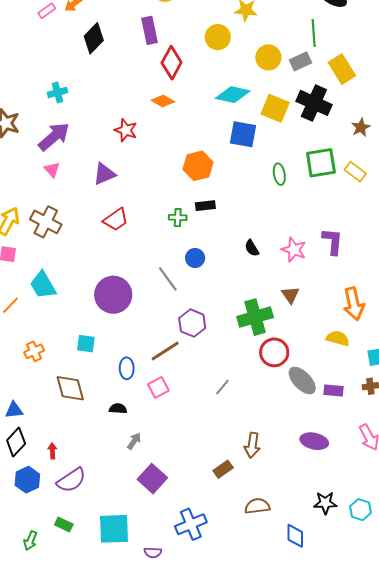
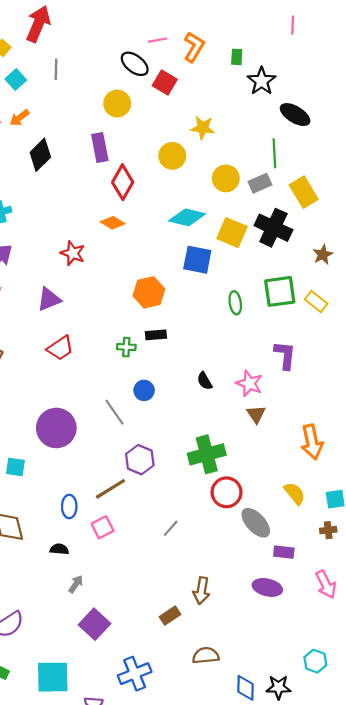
purple L-shape: (333, 241) -> (285, 355), moved
brown triangle: (290, 295) -> (256, 414), moved
yellow semicircle: (338, 338) -> (295, 493), moved, turned 35
cyan square: (86, 344) -> (15, 467), moved
purple rectangle: (334, 390) -> (284, 552), moved
black star: (325, 503) -> (279, 687), moved

